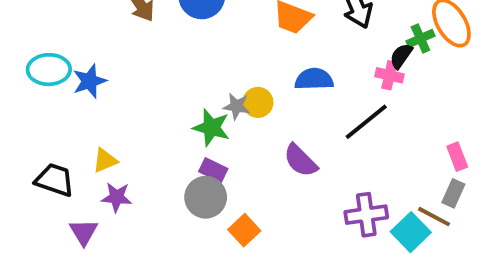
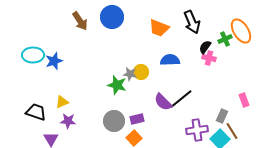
black semicircle: (401, 56) -> (205, 47), moved
black line: (366, 122) -> (181, 99), moved
purple rectangle: (213, 170) -> (137, 119), moved, turned -40
gray rectangle: (453, 193) -> (222, 116), moved
brown line: (434, 217) -> (232, 131), turned 30

